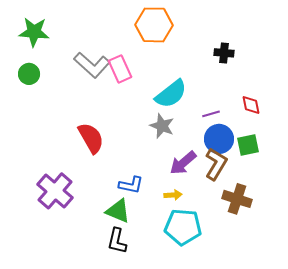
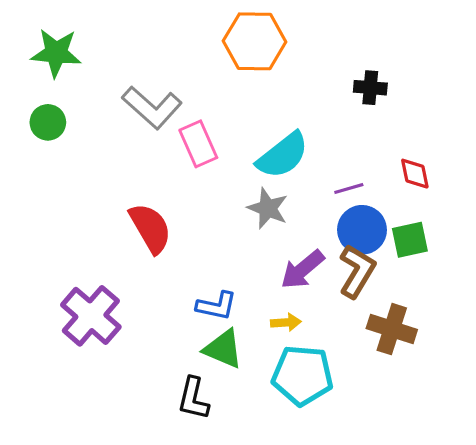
pink rectangle: (120, 69) -> (198, 144), moved
green triangle: (118, 211) -> (223, 349), moved

